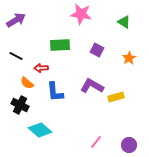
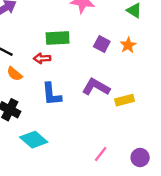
orange star: (129, 58) -> (128, 45), moved
red arrow: (41, 68) -> (42, 58), moved
orange semicircle: (27, 83) -> (15, 74), moved

